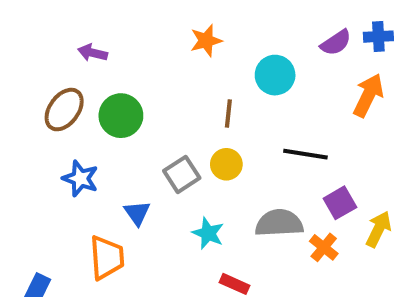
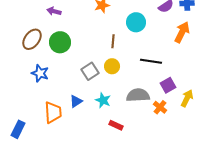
purple arrow: (93, 53) -> (54, 11), moved
blue triangle: (137, 213) -> (76, 101), moved, turned 32

